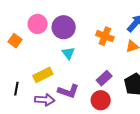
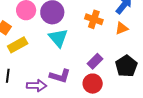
cyan triangle: (68, 53) -> (58, 38), size x1.5
yellow rectangle: (43, 75) -> (18, 45), moved

